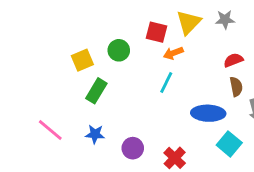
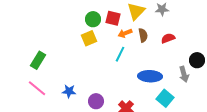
green circle: (119, 50) -> (93, 19), moved
yellow square: (82, 60) -> (89, 38), moved
brown semicircle: (236, 87) -> (143, 35), moved
green rectangle: (96, 91) -> (38, 60), moved

